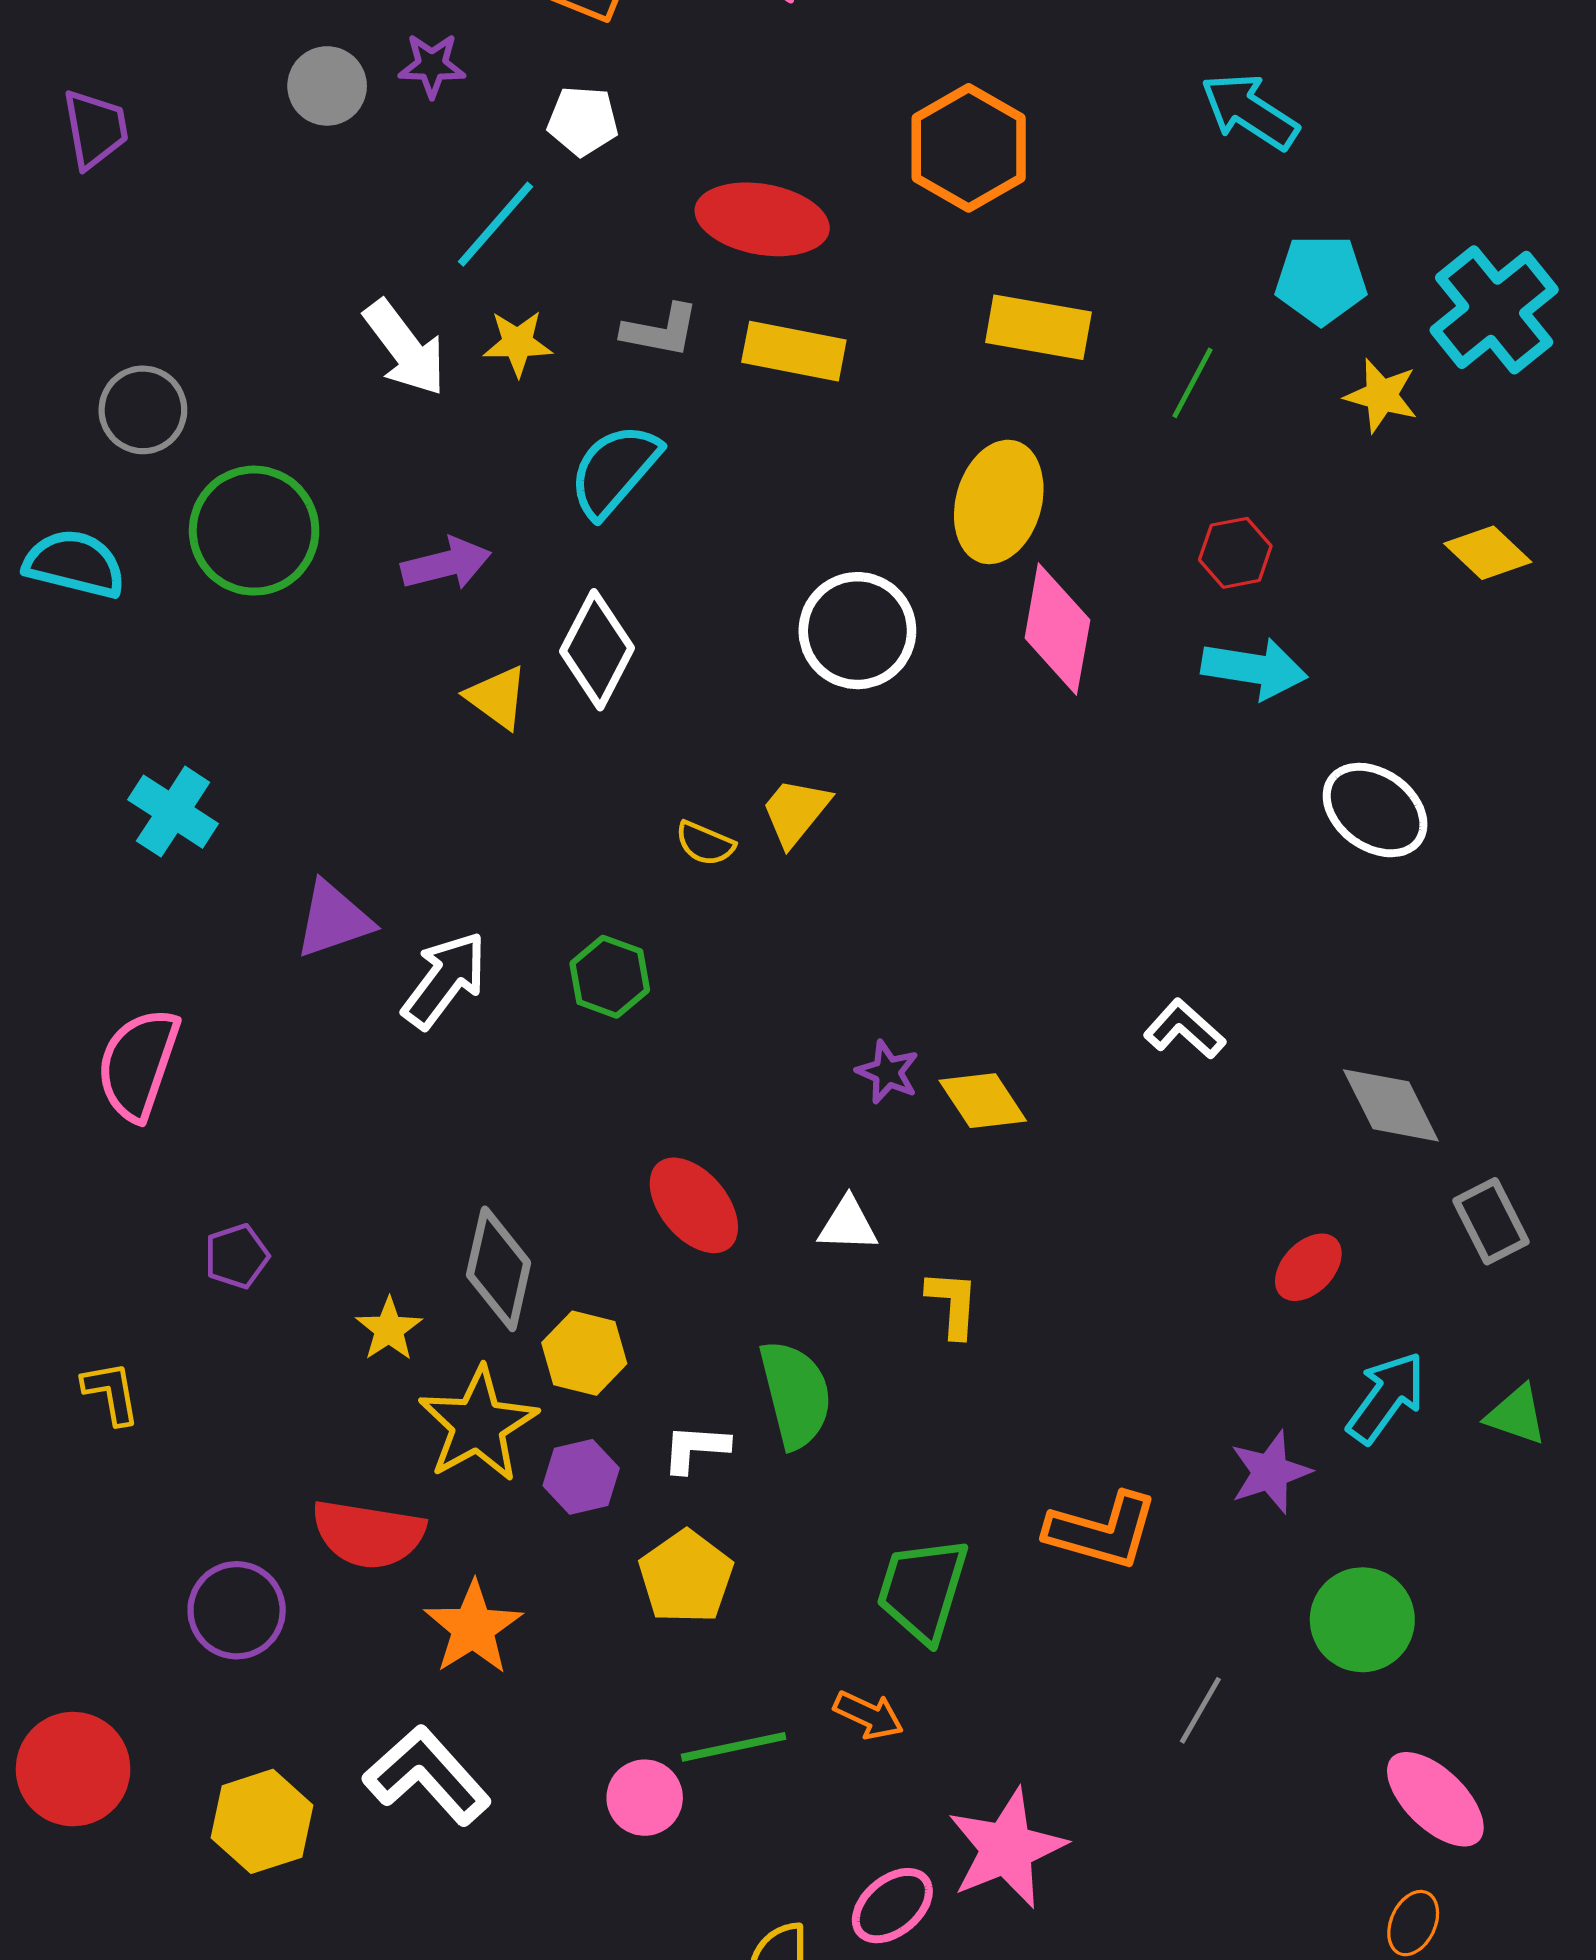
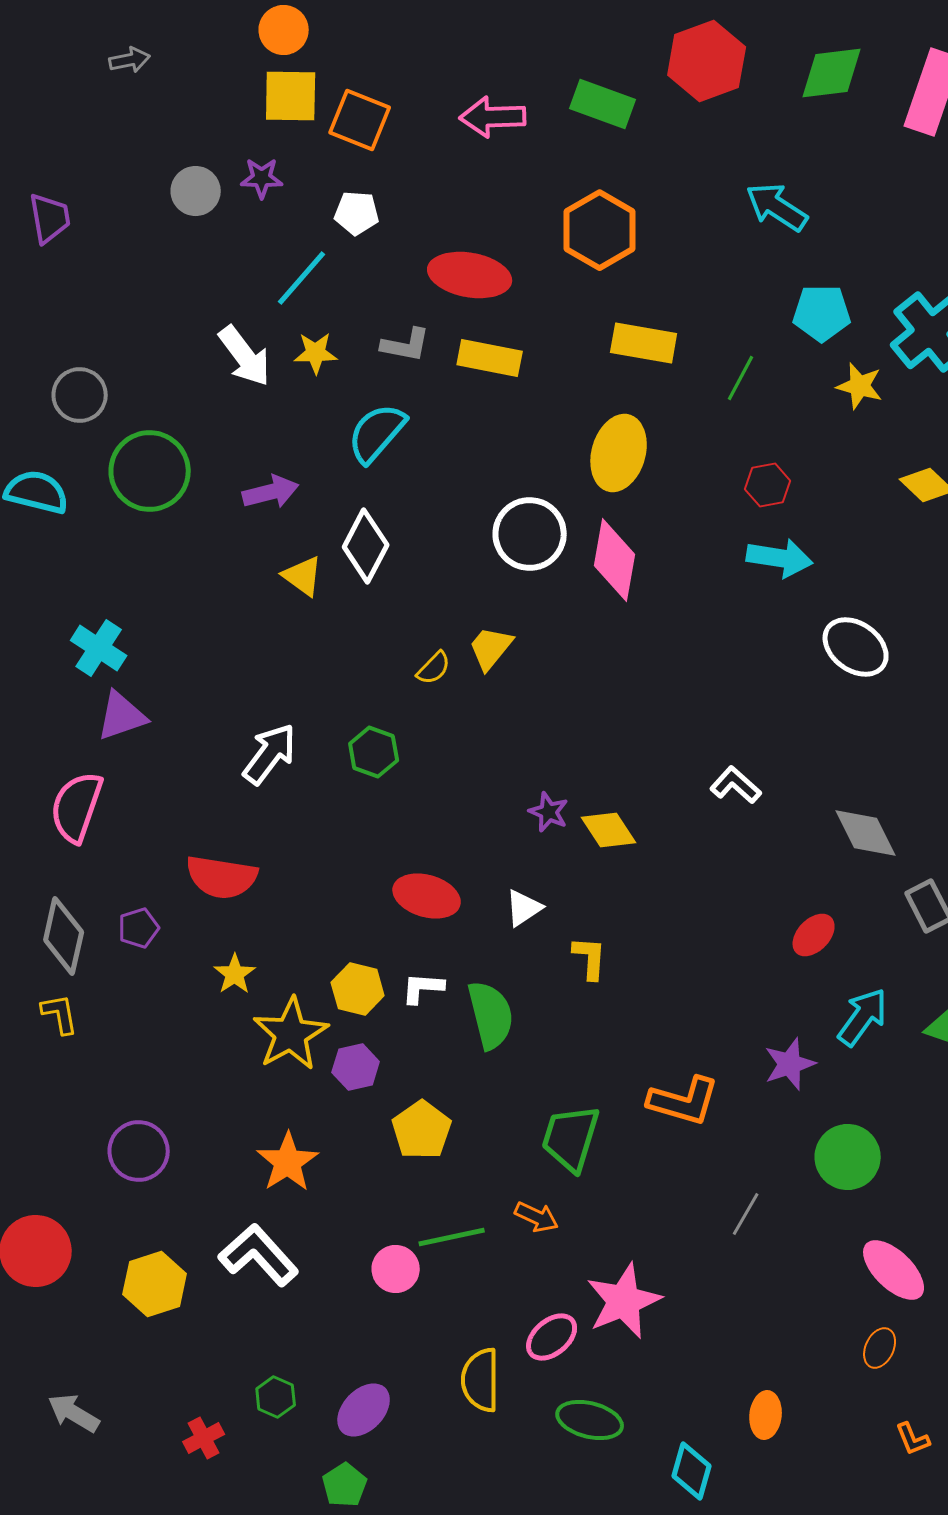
pink diamond: (1057, 629) -> (615, 560), moved
yellow semicircle: (705, 843) -> (434, 668), turned -69
purple triangle: (333, 920) -> (122, 716), moved
red ellipse: (694, 1205) -> (427, 896), turned -34
white triangle: (848, 1224) -> (524, 908), turned -36
gray diamond: (499, 1269) -> (64, 936), moved
white L-shape: (695, 1448) -> (423, 988), moved
red semicircle: (368, 1534) -> (222, 877), moved

